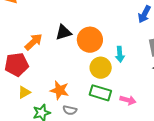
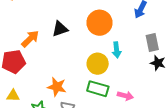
orange circle: (90, 40) -> (100, 23), moved
yellow triangle: (24, 92) -> (13, 96), moved, turned 32

